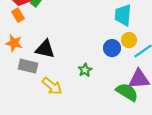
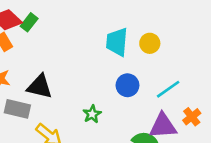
cyan trapezoid: (123, 15) -> (117, 42), moved
yellow circle: (129, 40) -> (150, 43), moved

